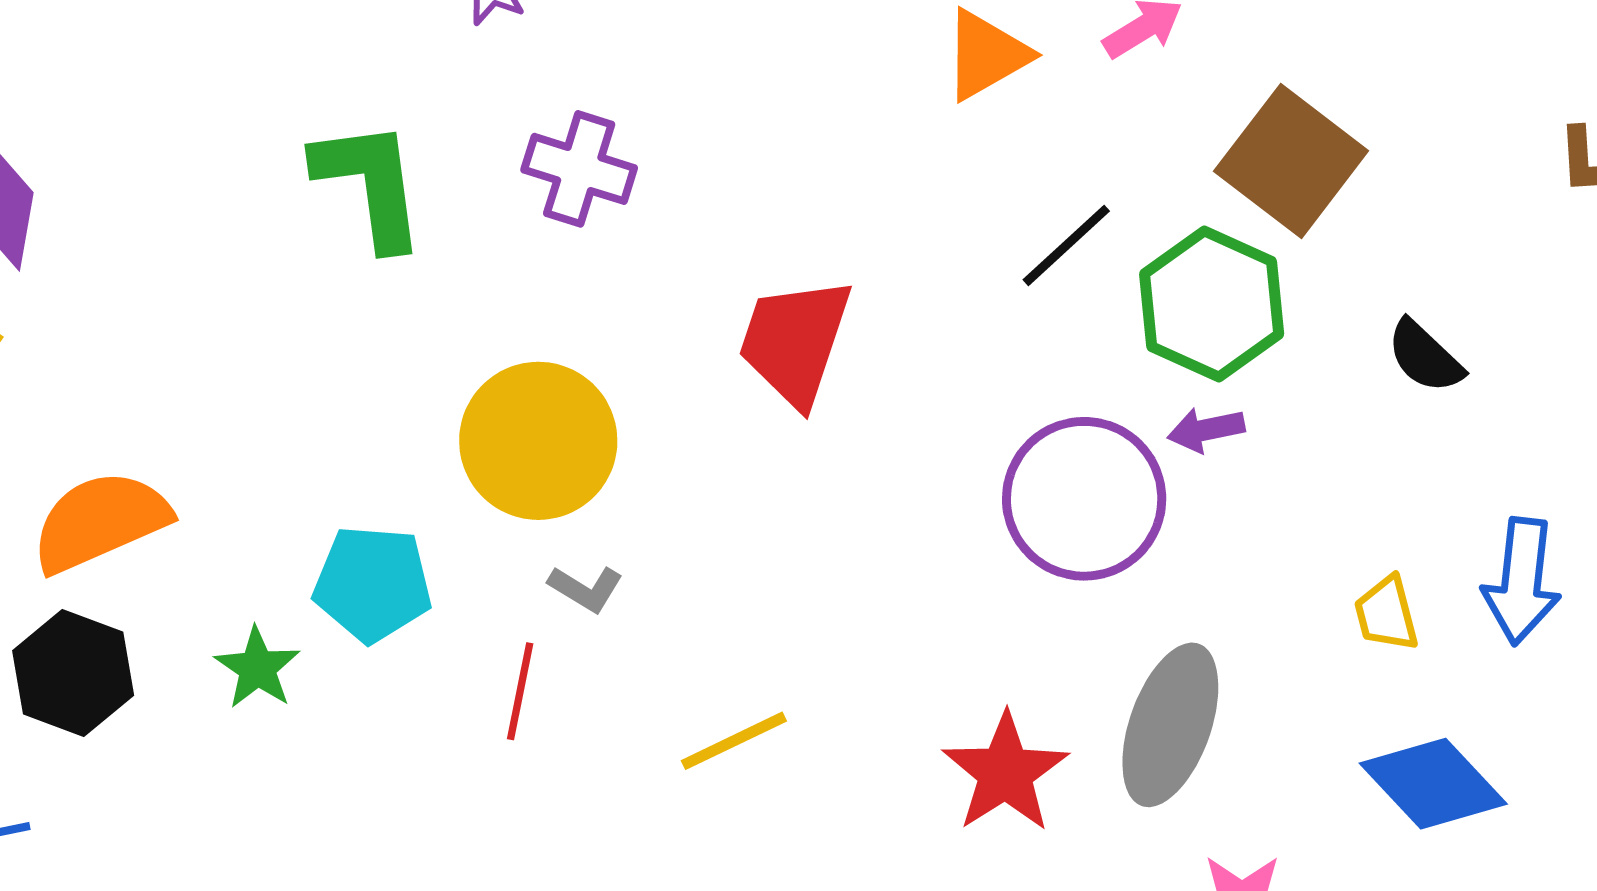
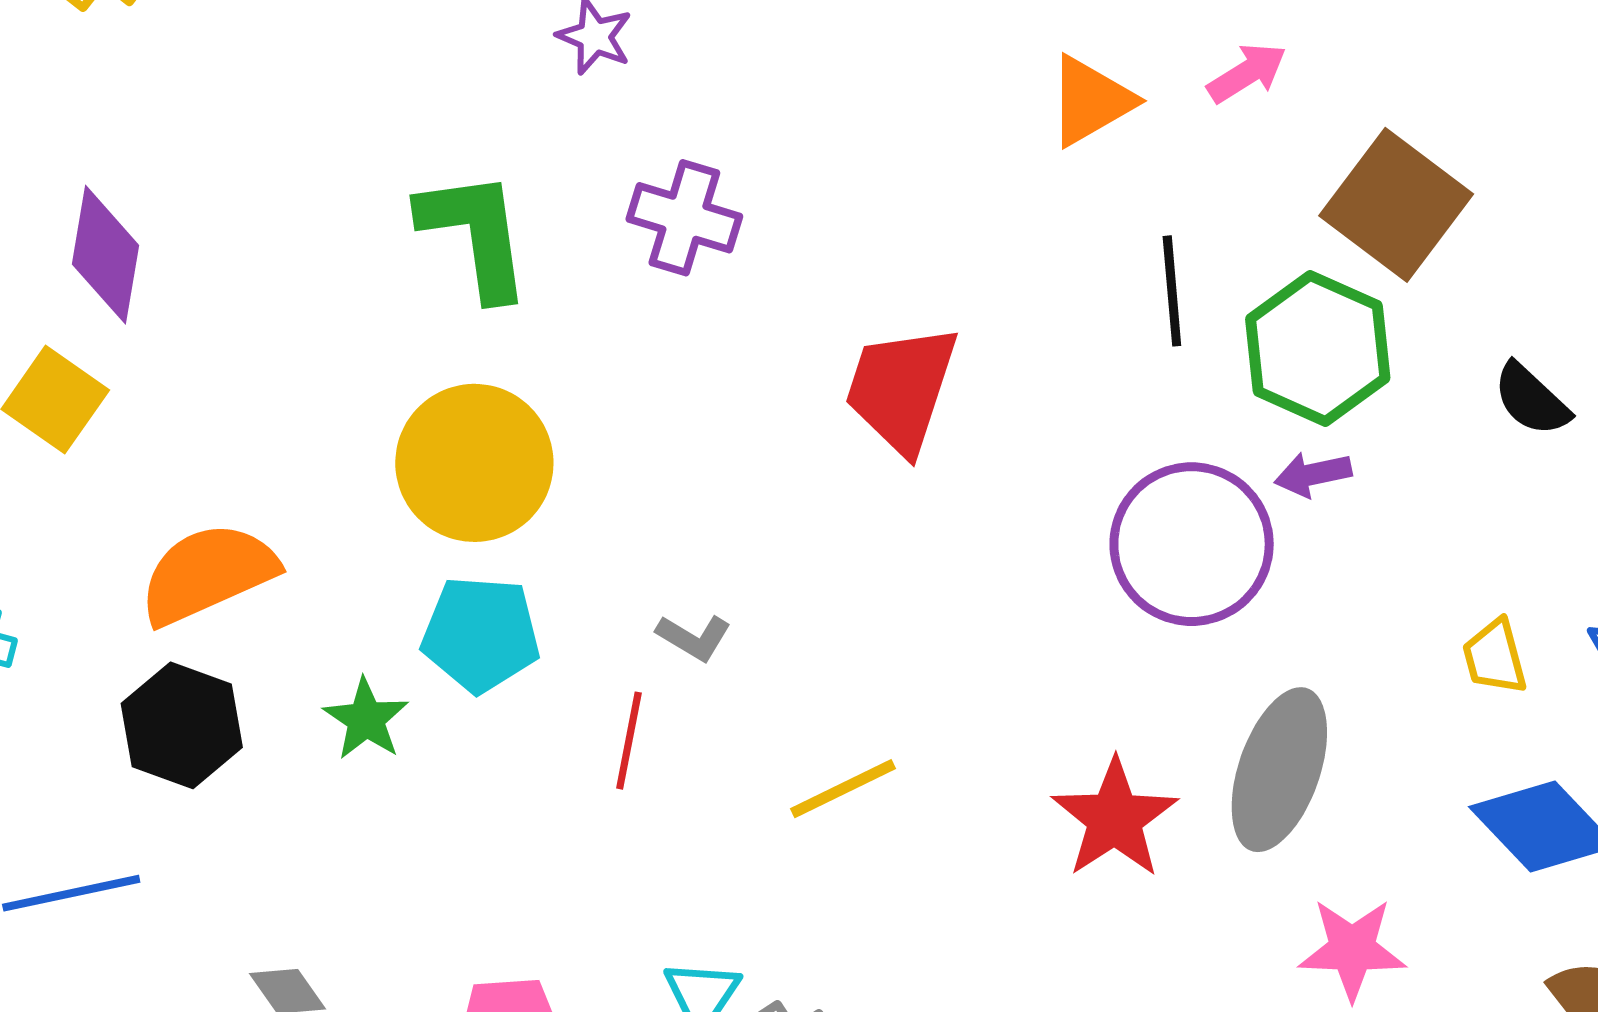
black line: (1066, 245) -> (1172, 291), turned -52
yellow circle: (538, 441) -> (474, 463), moved

